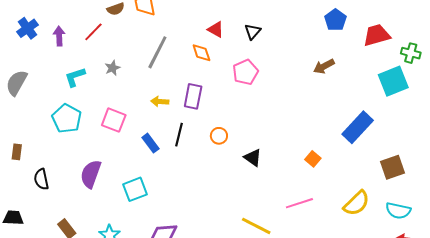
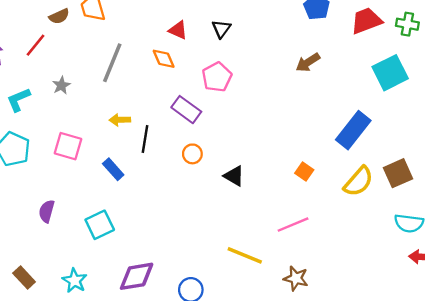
green cross: (411, 53) -> (407, 24), moved
purple rectangle: (193, 96) -> (186, 110), moved, turned -60
black line: (179, 135) -> (145, 139), moved
purple semicircle: (91, 174) -> (47, 211), size x0.7
yellow semicircle: (357, 203) -> (358, 181), moved

